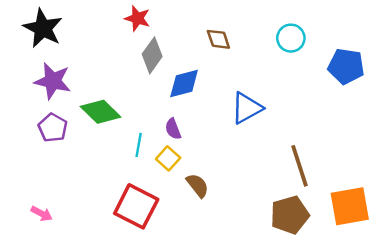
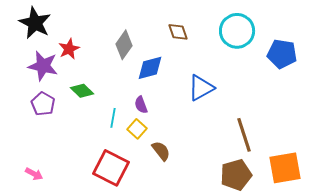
red star: (137, 18) -> (69, 49), moved, turned 30
cyan circle: (291, 38) -> (237, 31), size x1.5
green diamond: (101, 112) -> (82, 91), size x0.7

